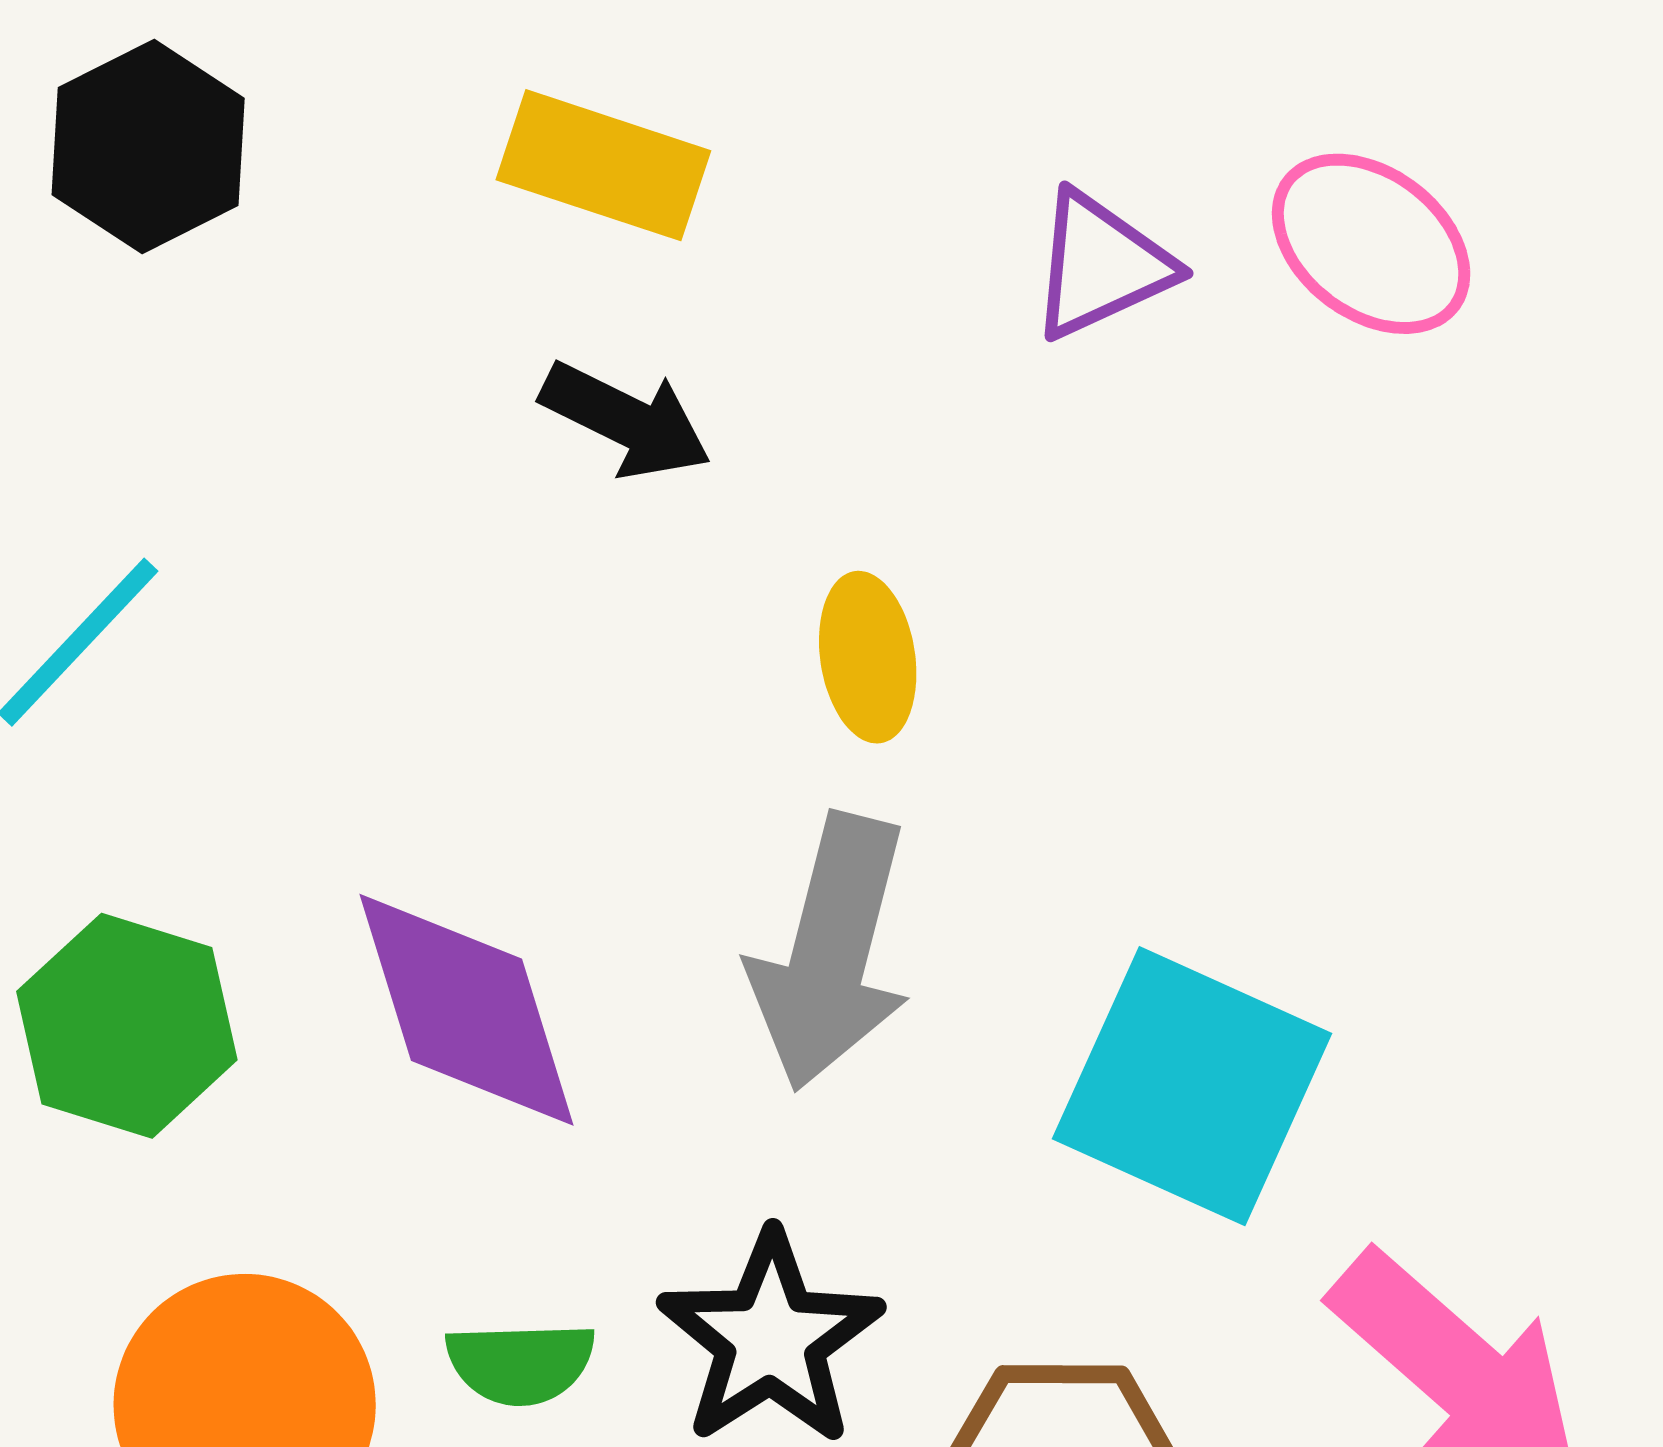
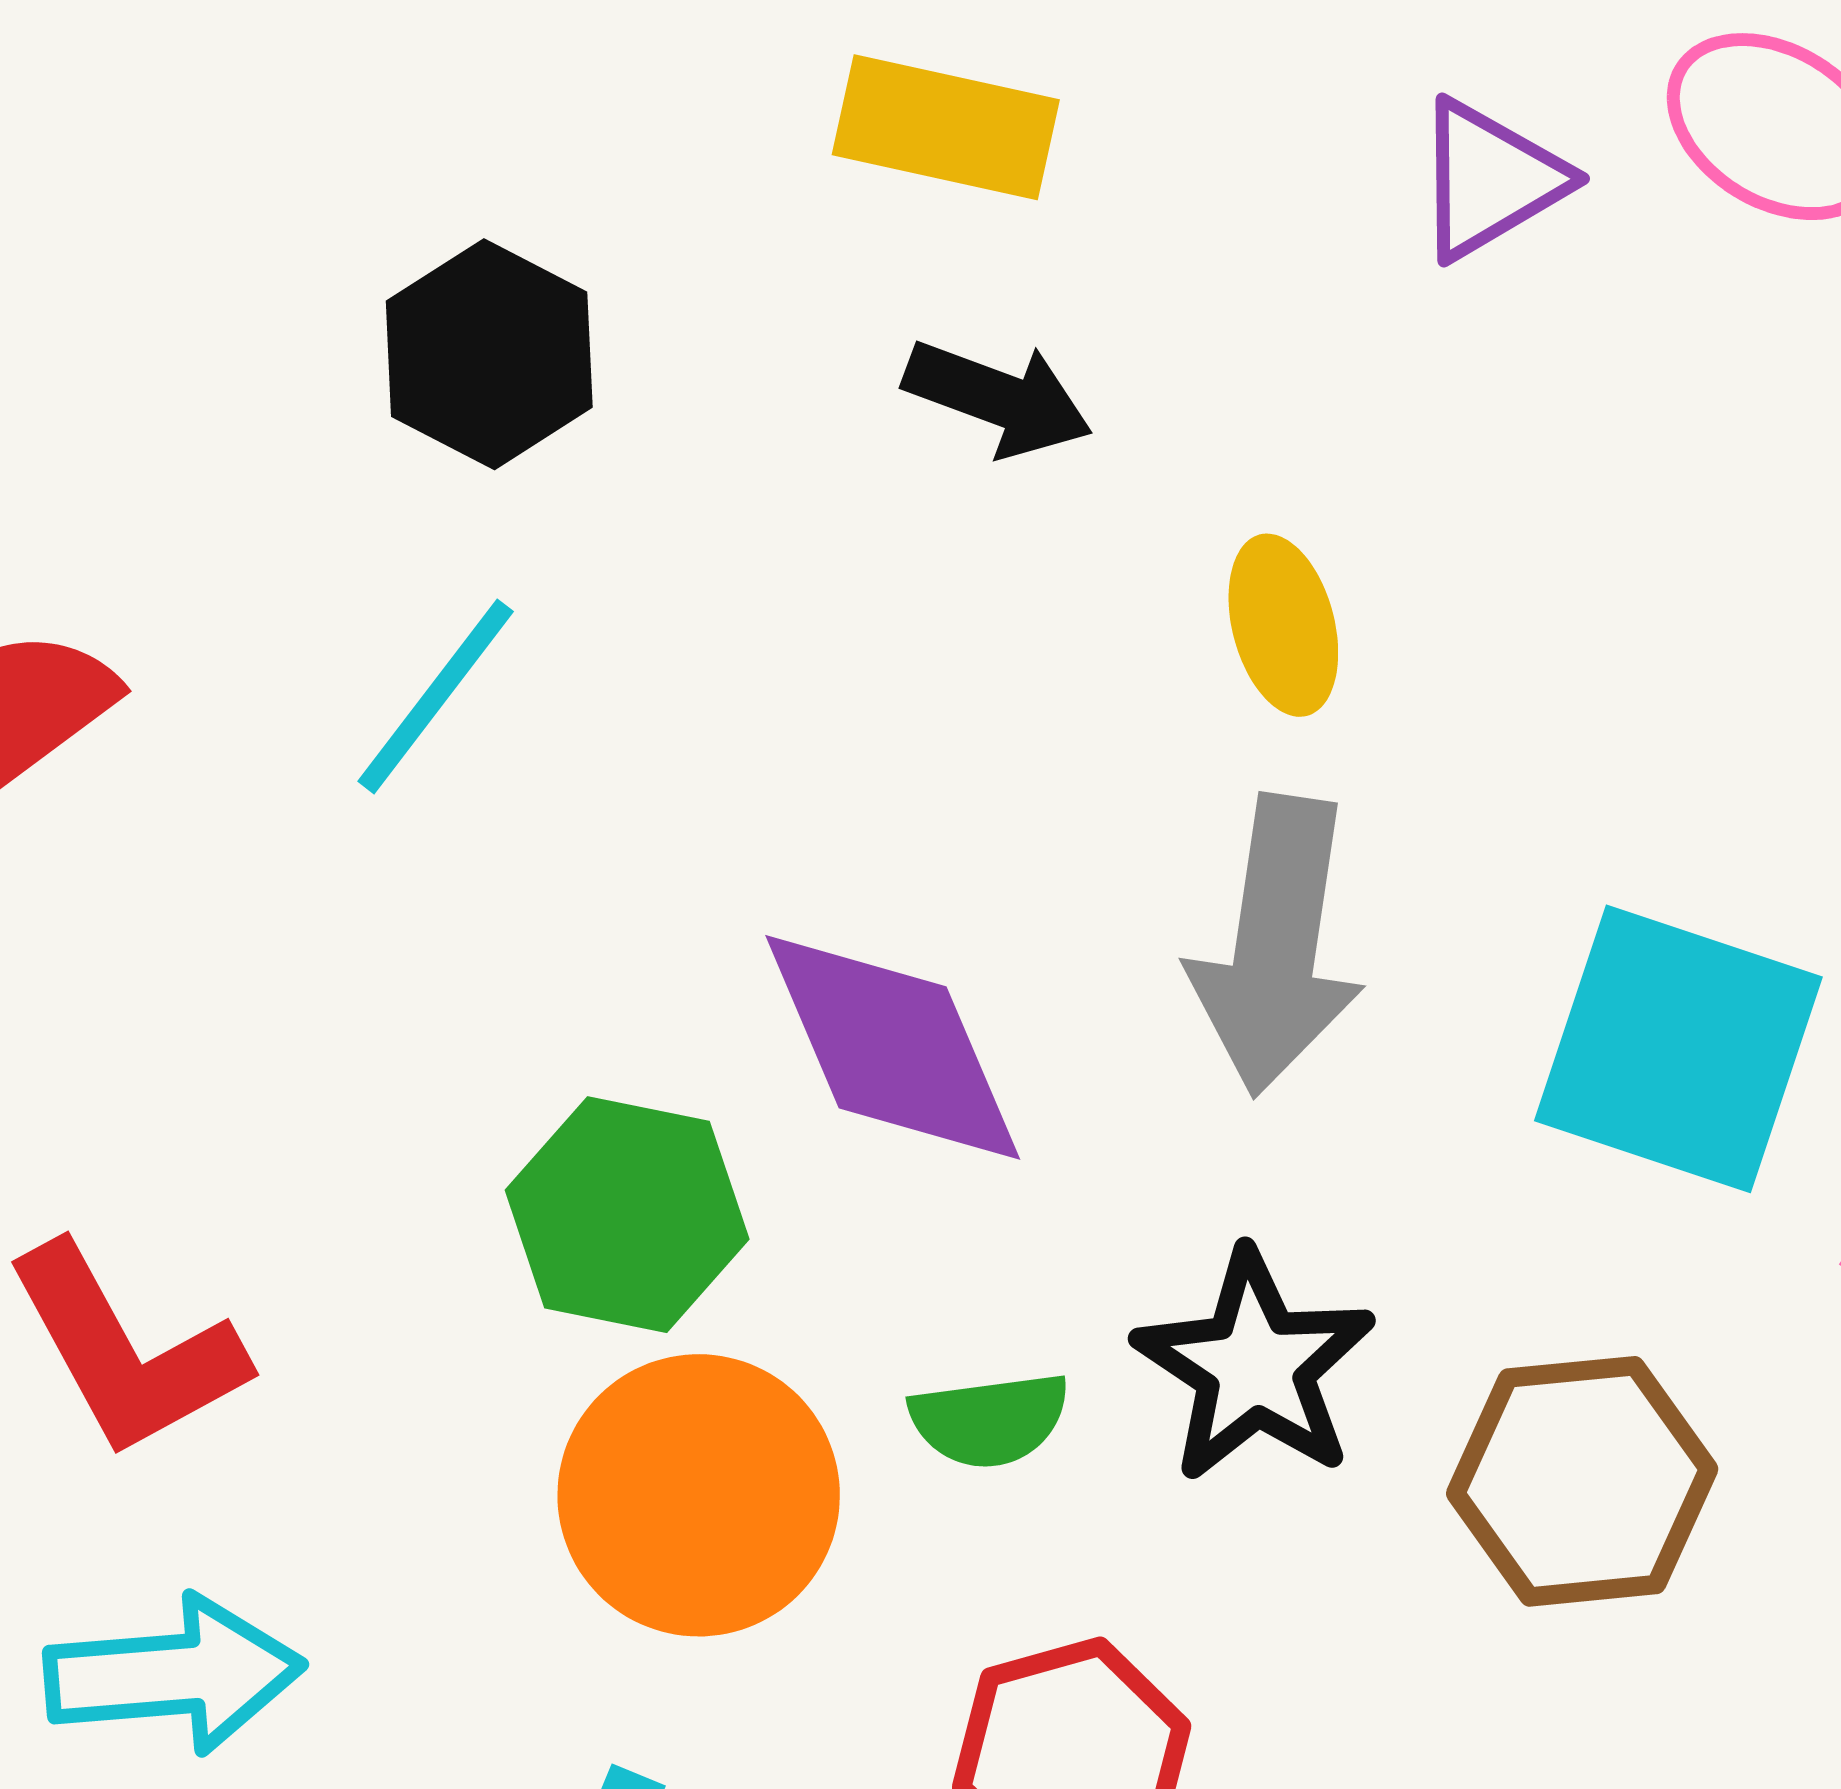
black hexagon: (148, 147) -> (489, 354), moved
green hexagon: (127, 1026) -> (627, 1215), moved

